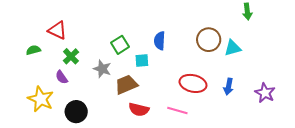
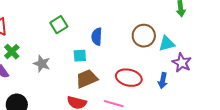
green square: (120, 45) -> (59, 25), moved
brown trapezoid: (126, 84) -> (87, 79), moved
purple star: (265, 93) -> (182, 63), moved

